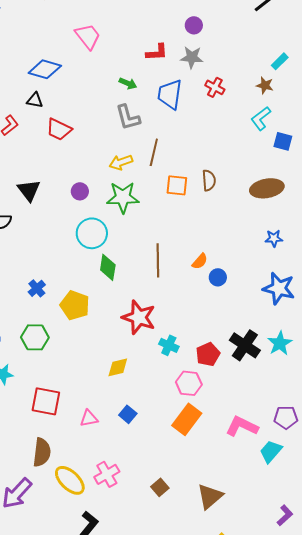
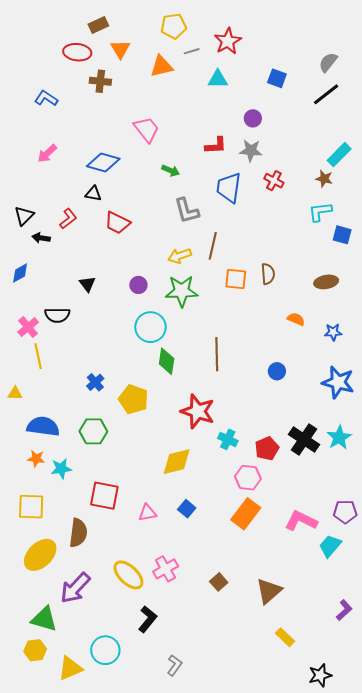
cyan rectangle: (280, 61) -> (339, 155), size x1.4
green arrow: (128, 83) -> (171, 171), moved
cyan L-shape: (261, 118) -> (320, 212), turned 30
brown ellipse: (267, 188) -> (326, 282), size x0.7
black triangle: (29, 190) -> (87, 284), size x0.7
orange semicircle: (200, 261) -> (296, 319), moved, turned -108
yellow diamond: (118, 367) -> (177, 462), size x1.4
brown semicircle: (42, 452) -> (78, 533), moved

